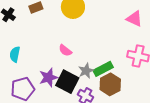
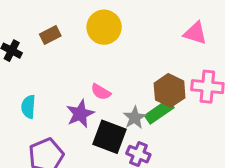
purple star: (48, 77) -> (80, 114), moved
brown hexagon: (110, 84) -> (170, 90), moved

